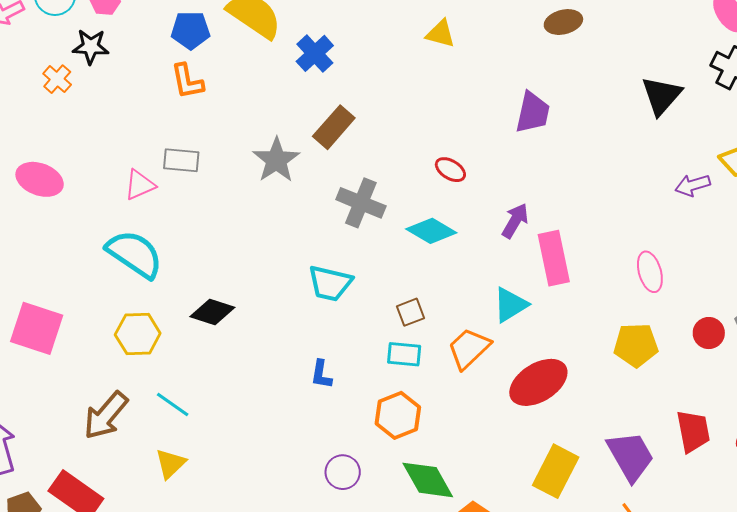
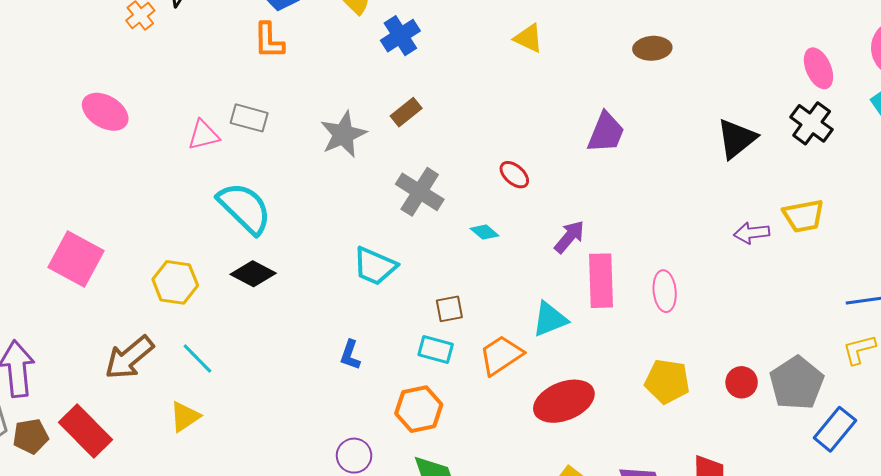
brown rectangle: (334, 127) -> (406, 112), size x0.7
cyan diamond: (431, 231) -> (485, 232), size x0.6
cyan semicircle: (135, 254) -> (245, 208), moved
pink ellipse: (650, 272) -> (665, 291), moved

